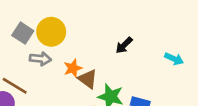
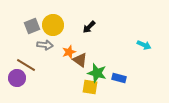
gray square: (23, 33) -> (32, 26), turned 35
black arrow: (124, 45) -> (89, 27), moved

